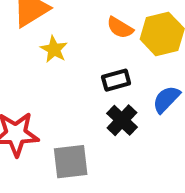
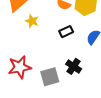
black cross: (122, 120) -> (74, 66), moved

